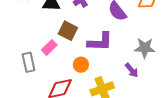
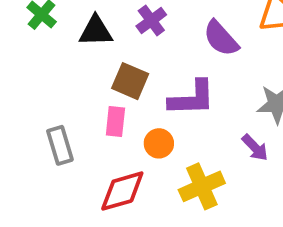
pink rectangle: (49, 47) -> (115, 121), moved, turned -35

